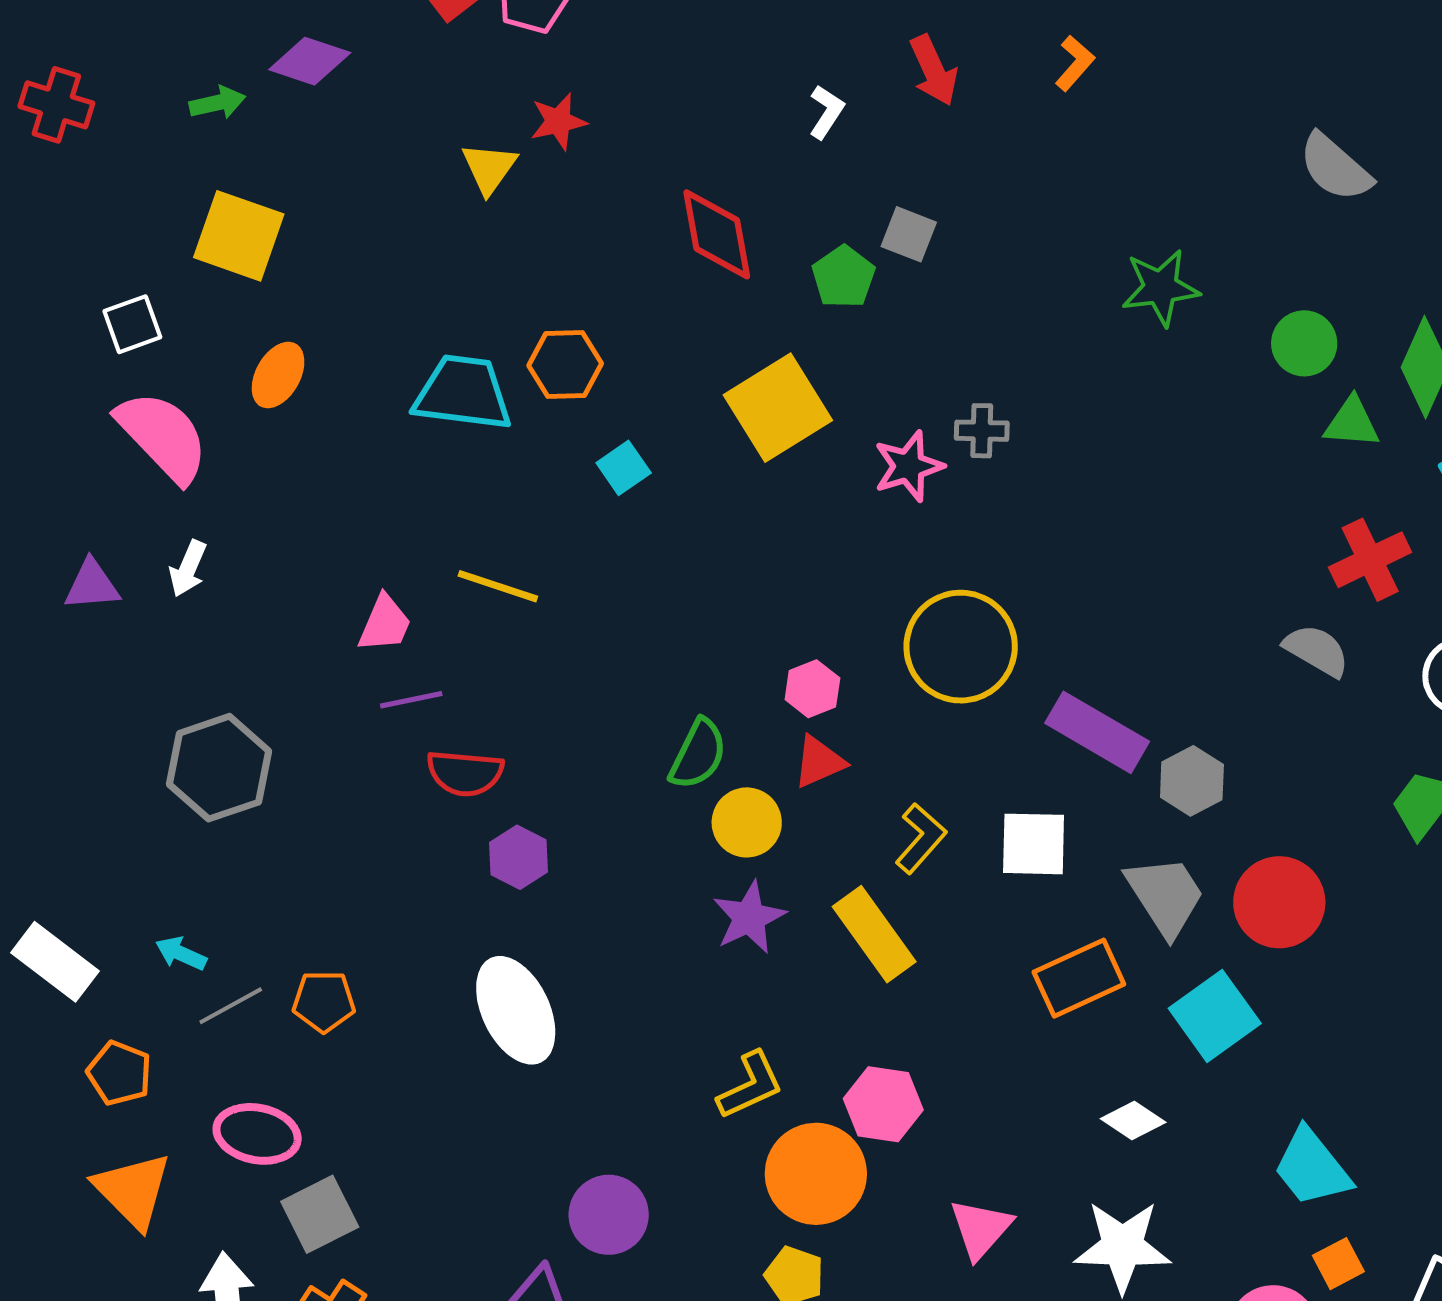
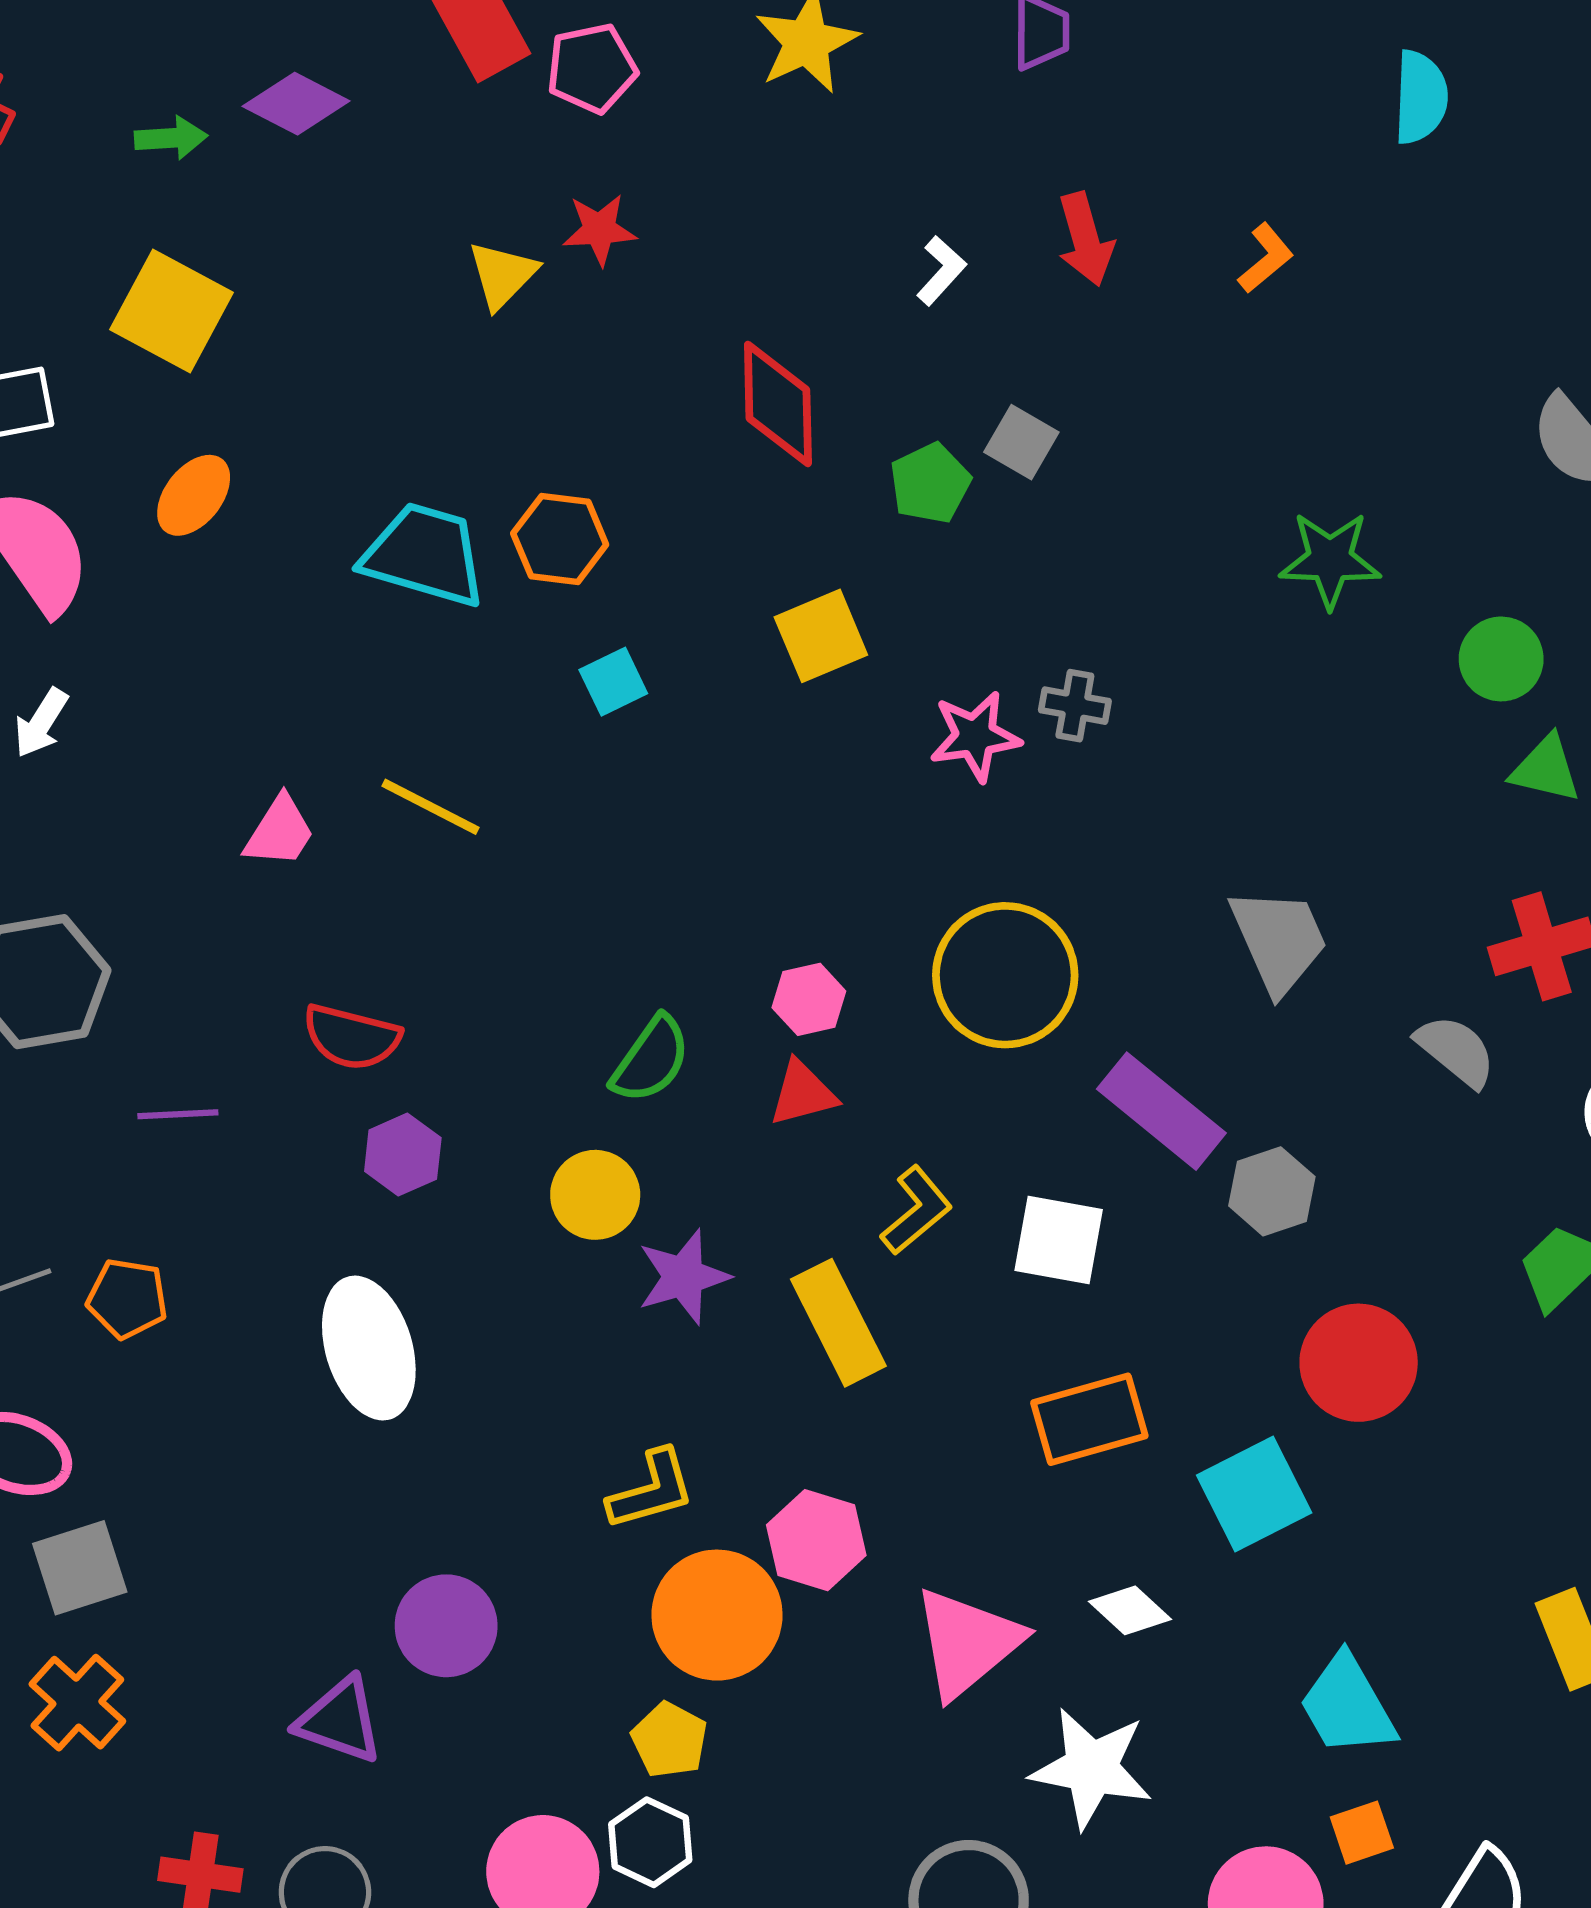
yellow square: (778, 408) -> (821, 636), size x0.7
purple line: (411, 700) -> (178, 1114), moved
yellow circle: (747, 822) -> (595, 1195), moved
gray trapezoid: (1165, 896) -> (1279, 940), moved
pink triangle: (981, 1229) -> (967, 1643), moved, size x1.4

